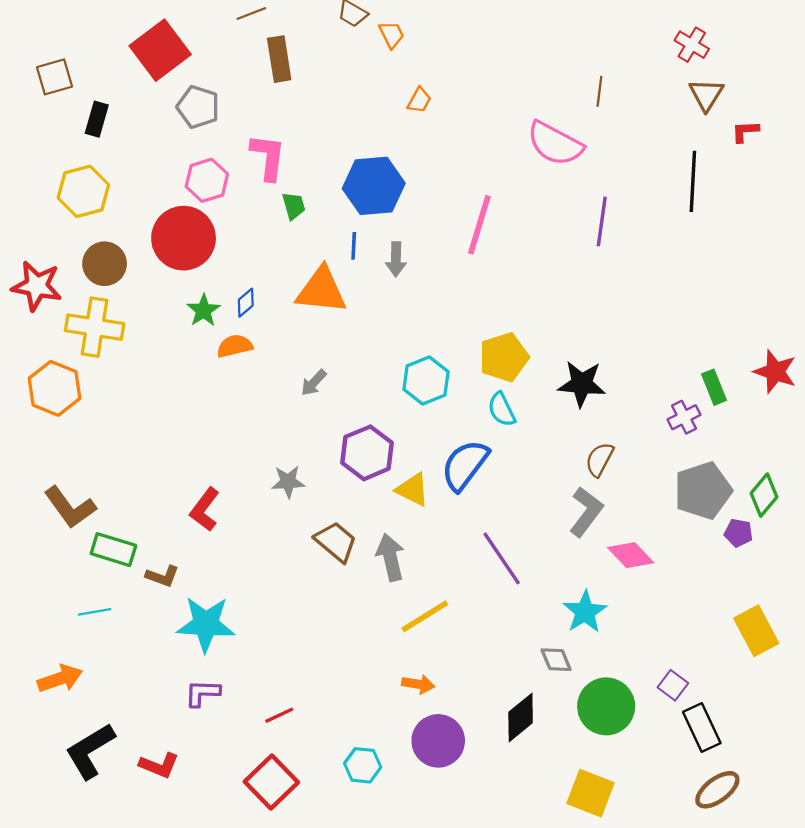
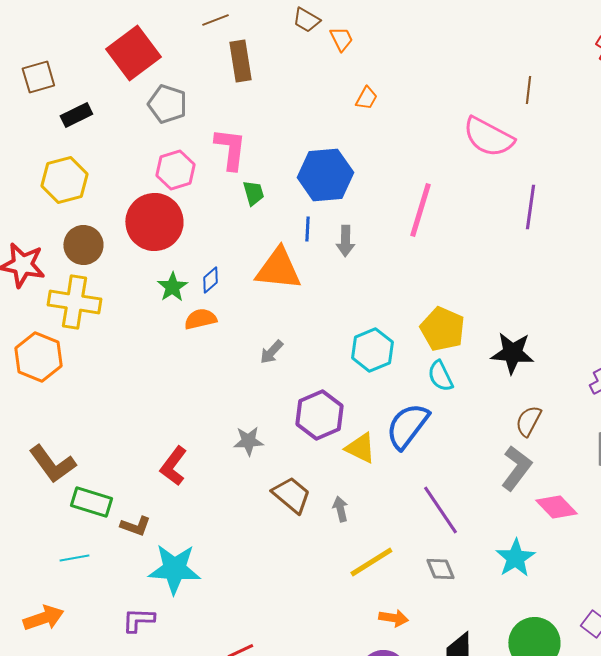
black rectangle: (97, 119) -> (76, 115), turned 48
yellow pentagon: (504, 357) -> (442, 329), turned -30
gray arrow: (390, 557) -> (340, 509), size x0.6
gray diamond: (556, 660) -> (440, 569), moved
orange arrow: (418, 684) -> (393, 618), moved
purple L-shape: (202, 693) -> (138, 620), moved

